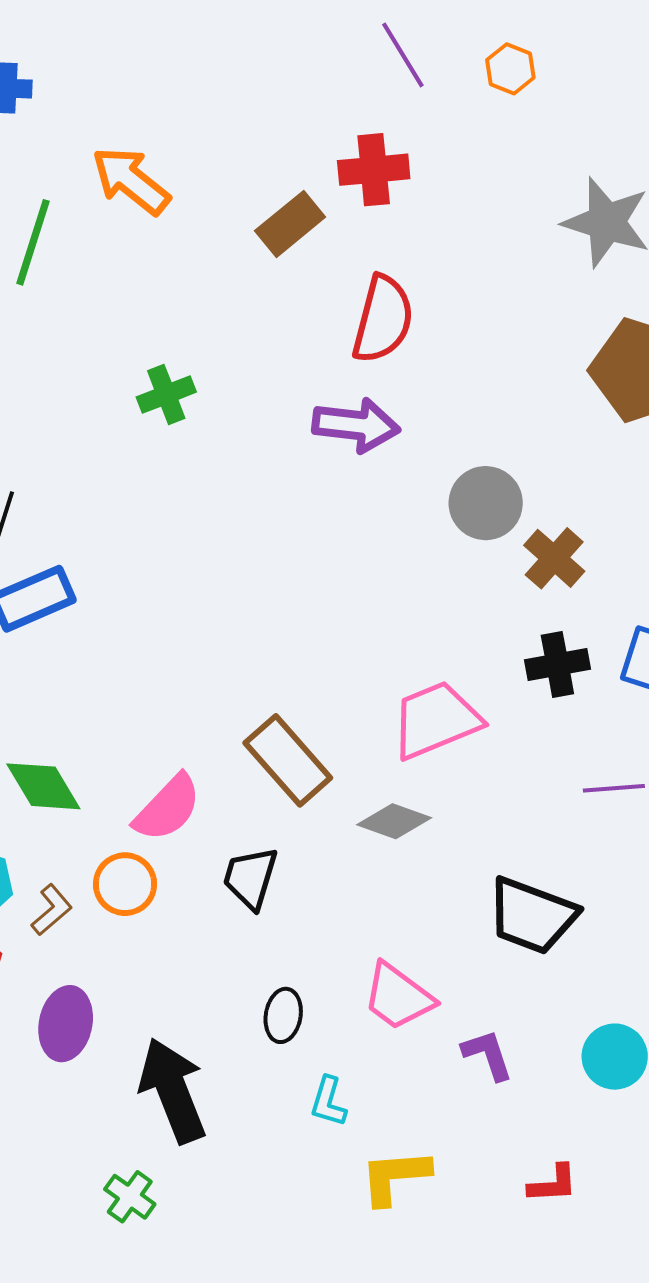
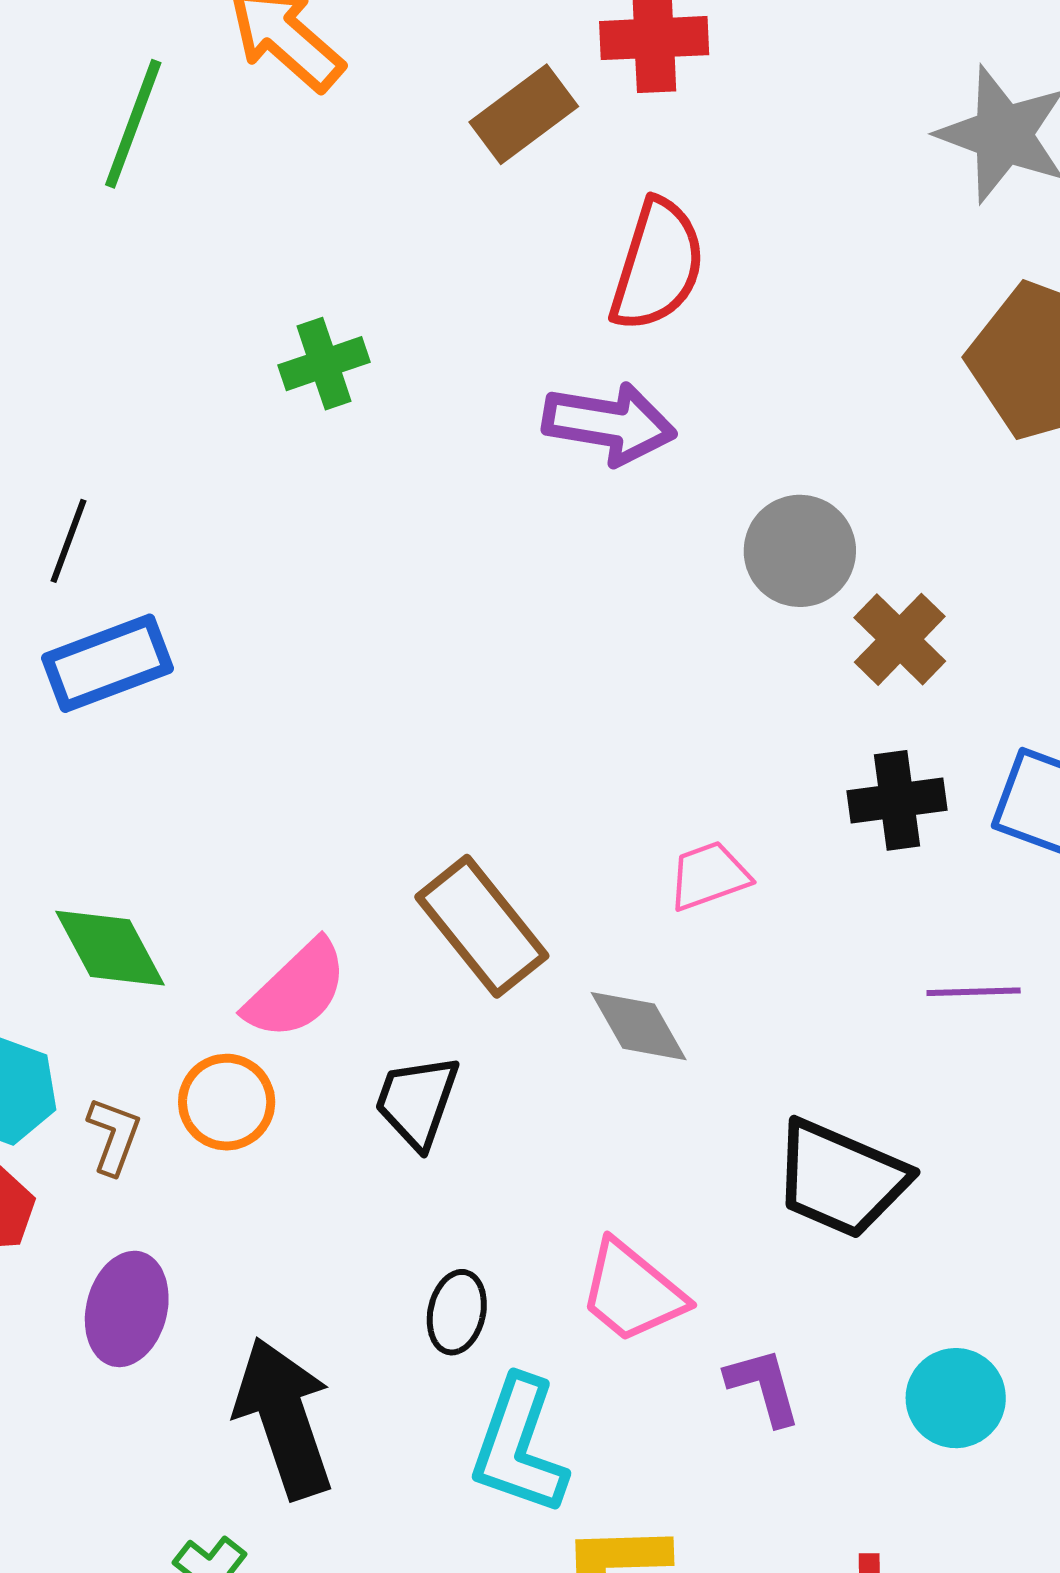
pink trapezoid: (436, 720) -> (709, 876), size x0.6
gray diamond: (394, 821) -> (639, 1026), turned 38
brown L-shape: (52, 910) -> (114, 1136), turned -32
cyan L-shape: (328, 1102) -> (519, 1446), size x1.8

